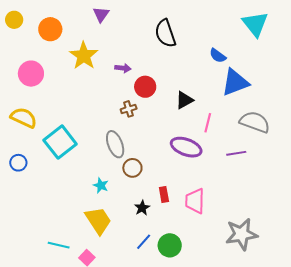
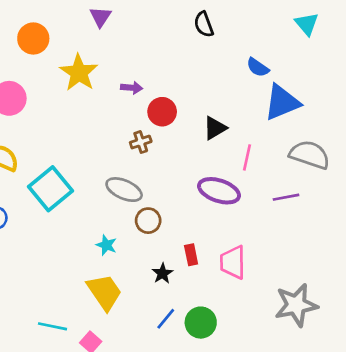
cyan triangle: (255, 24) -> (307, 24), size x0.7
black semicircle: (165, 33) -> (204, 24), moved, size x0.7
gray ellipse: (115, 144) -> (124, 190), turned -44

